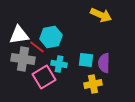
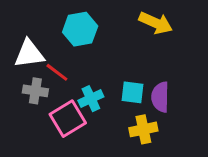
cyan hexagon: (51, 37) -> (80, 29), moved
gray cross: (23, 59) -> (35, 91), size x0.7
cyan cross: (59, 64) -> (91, 99), turned -35

